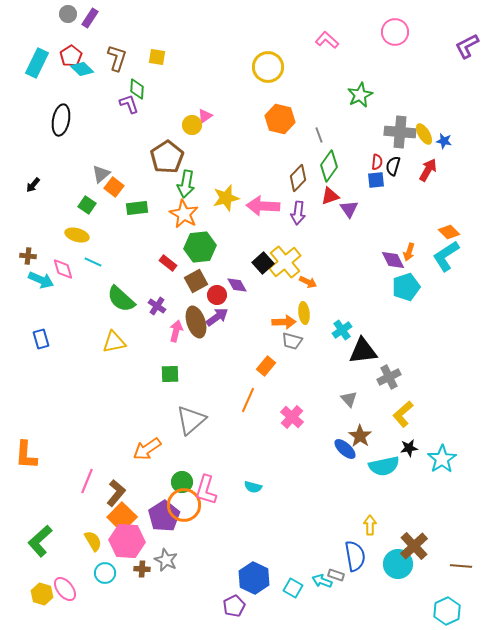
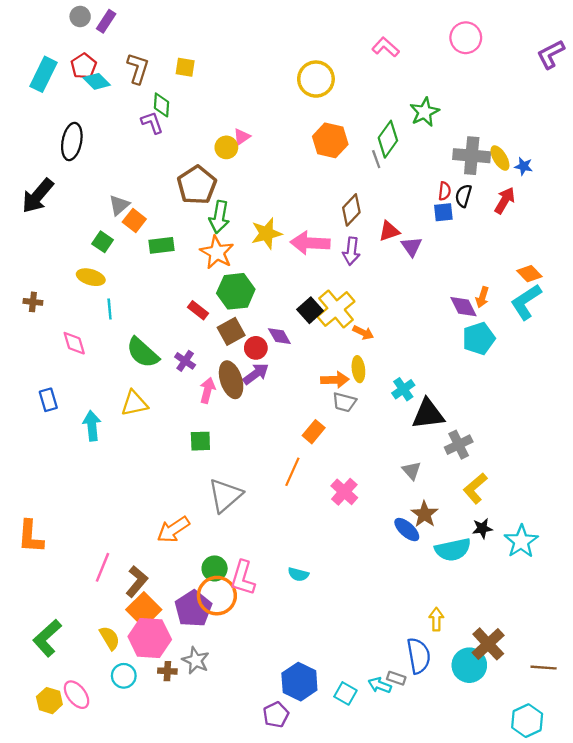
green diamond: (329, 166) -> (388, 139), moved
black arrow: (33, 185) -> (38, 196), moved, size x2.0
cyan line: (93, 262) -> (110, 309), turned 60
pink diamond: (63, 269) -> (74, 343), moved
cyan arrow: (41, 280) -> (92, 426), moved, turned -120

